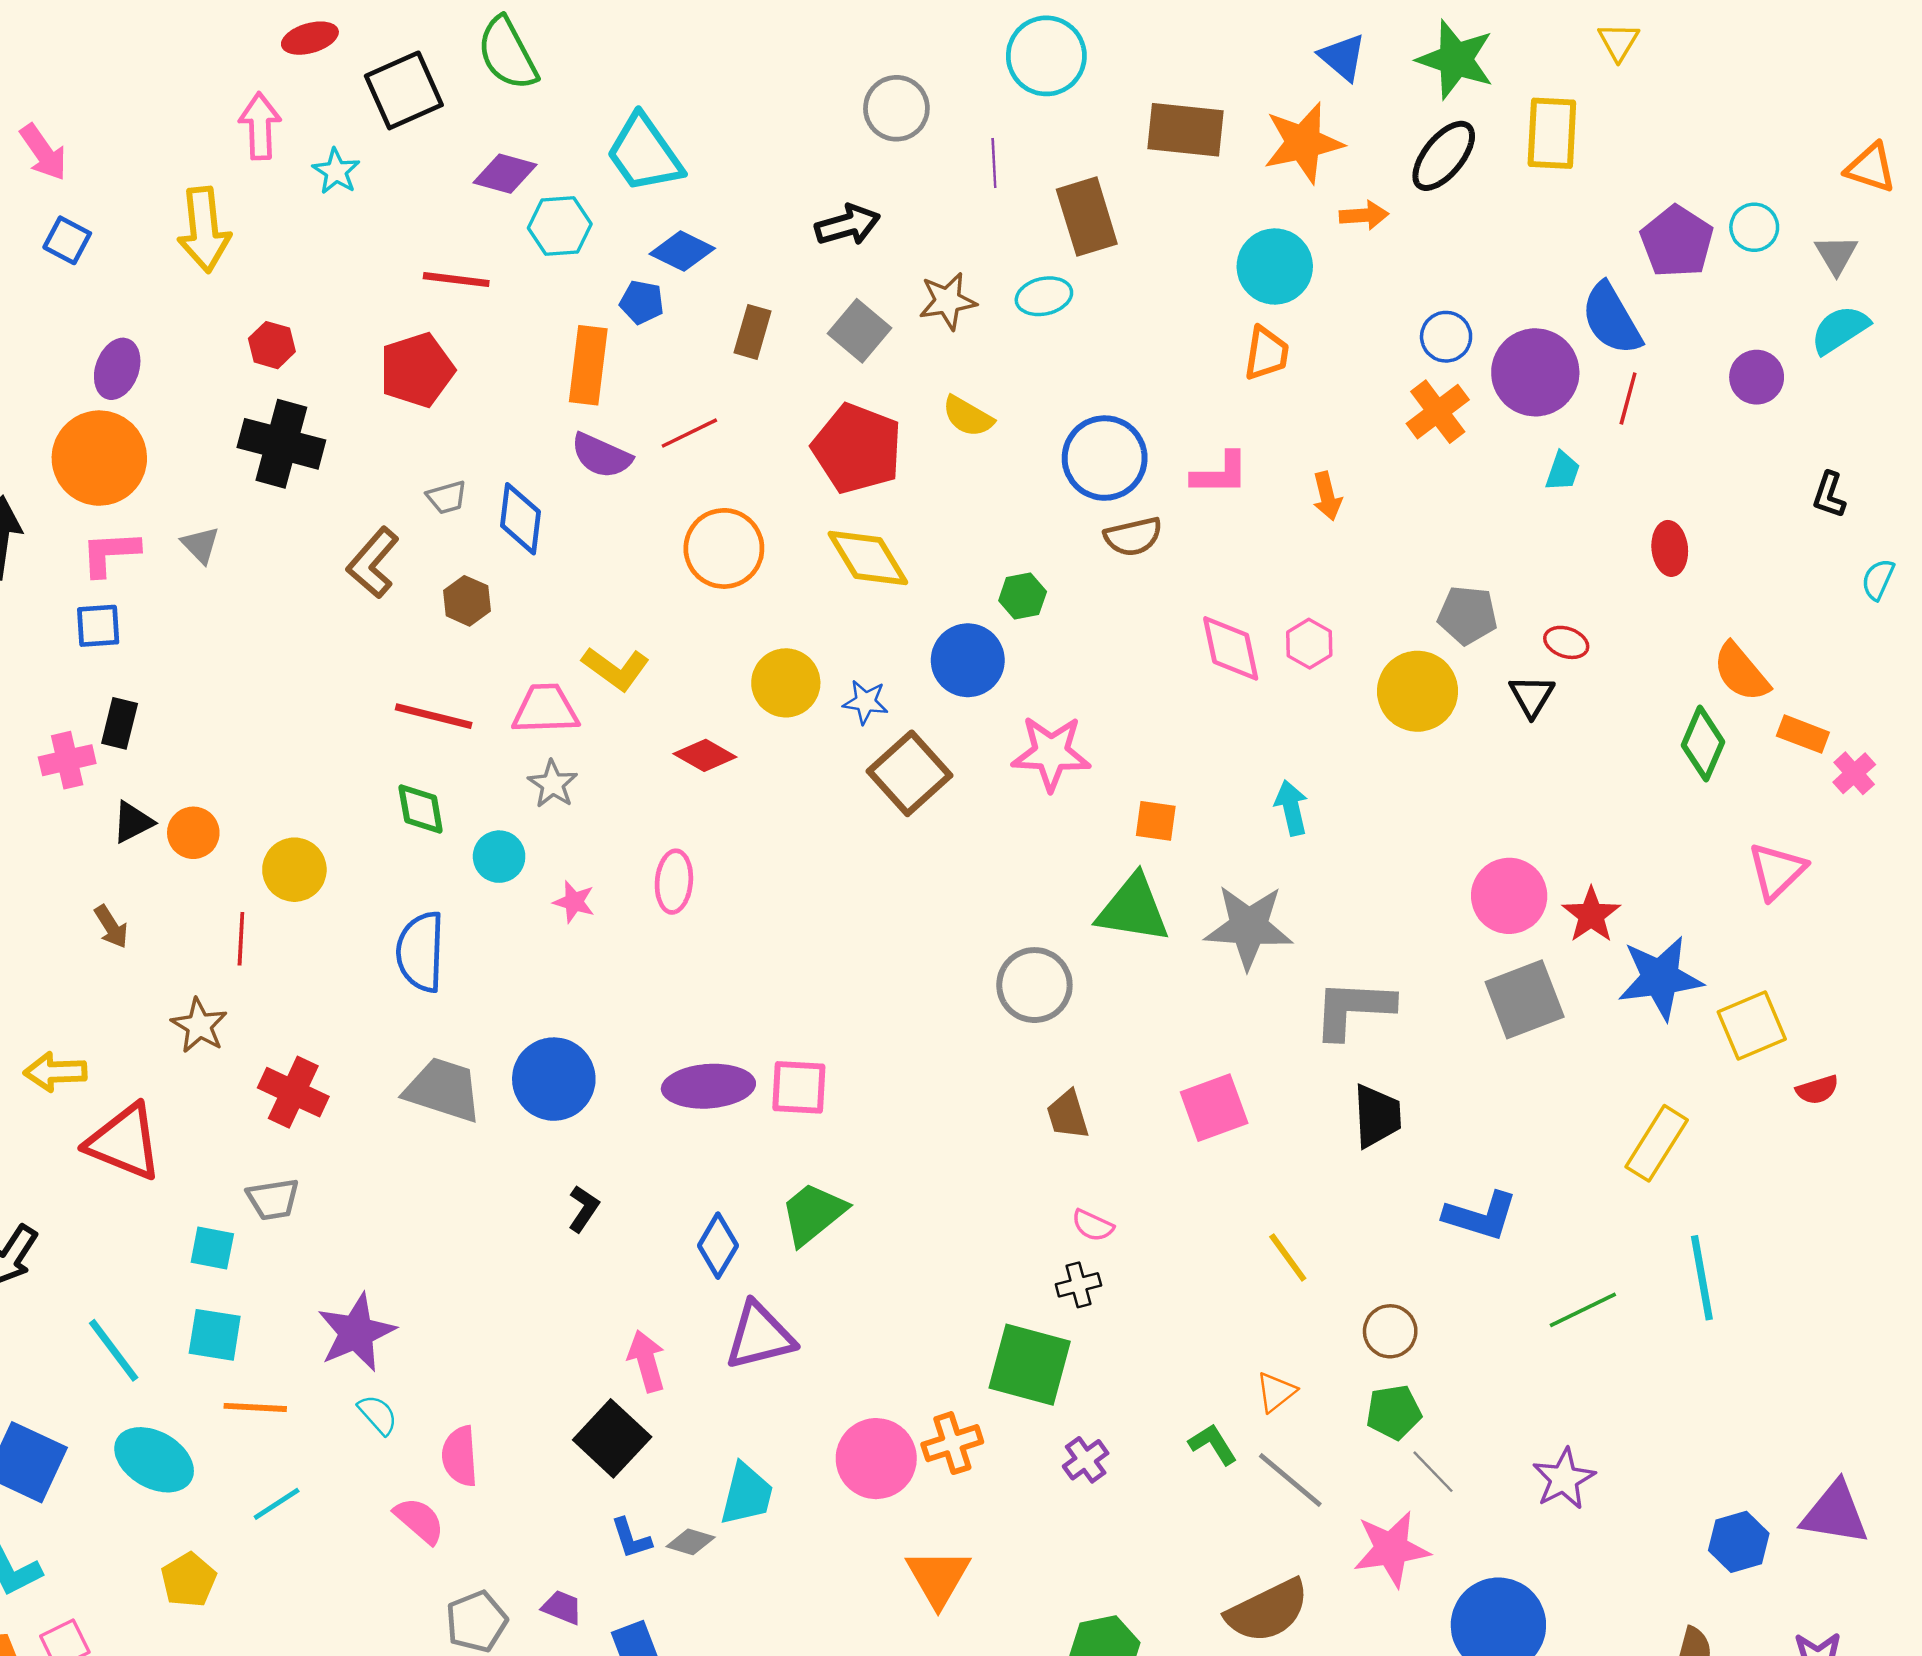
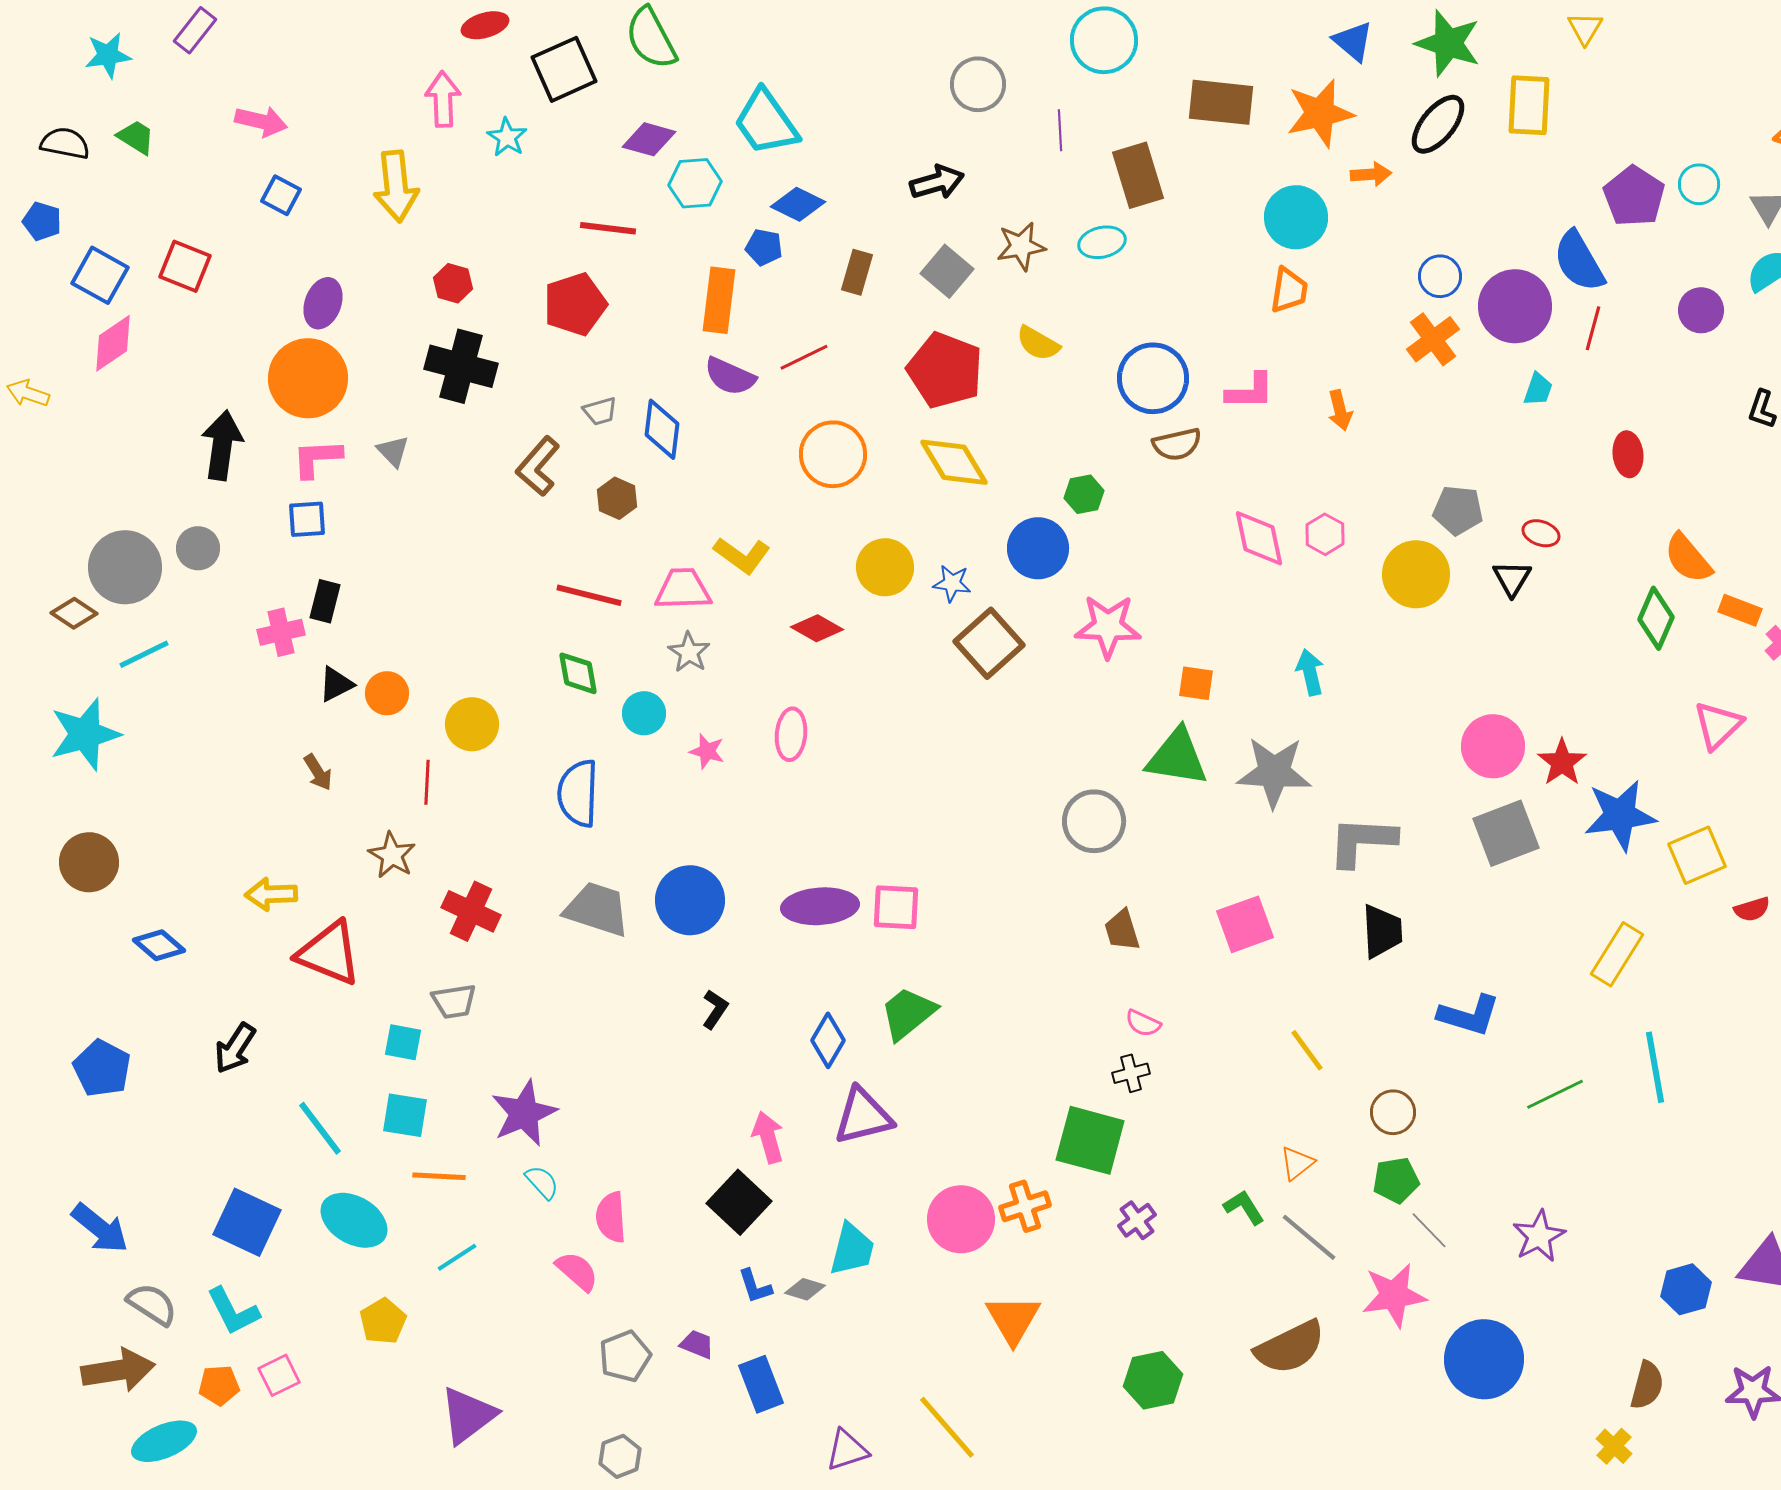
pink arrow: (43, 152) -> (261, 121), turned -42

